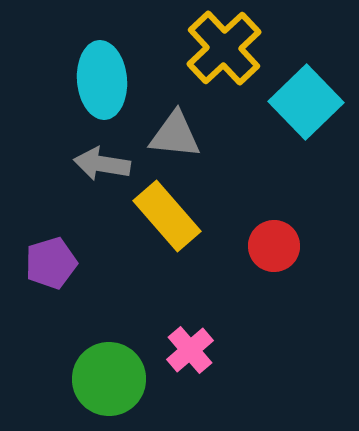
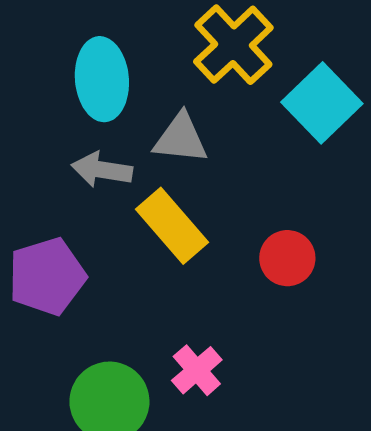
purple pentagon: (51, 263) -> (47, 276), size x1.4

